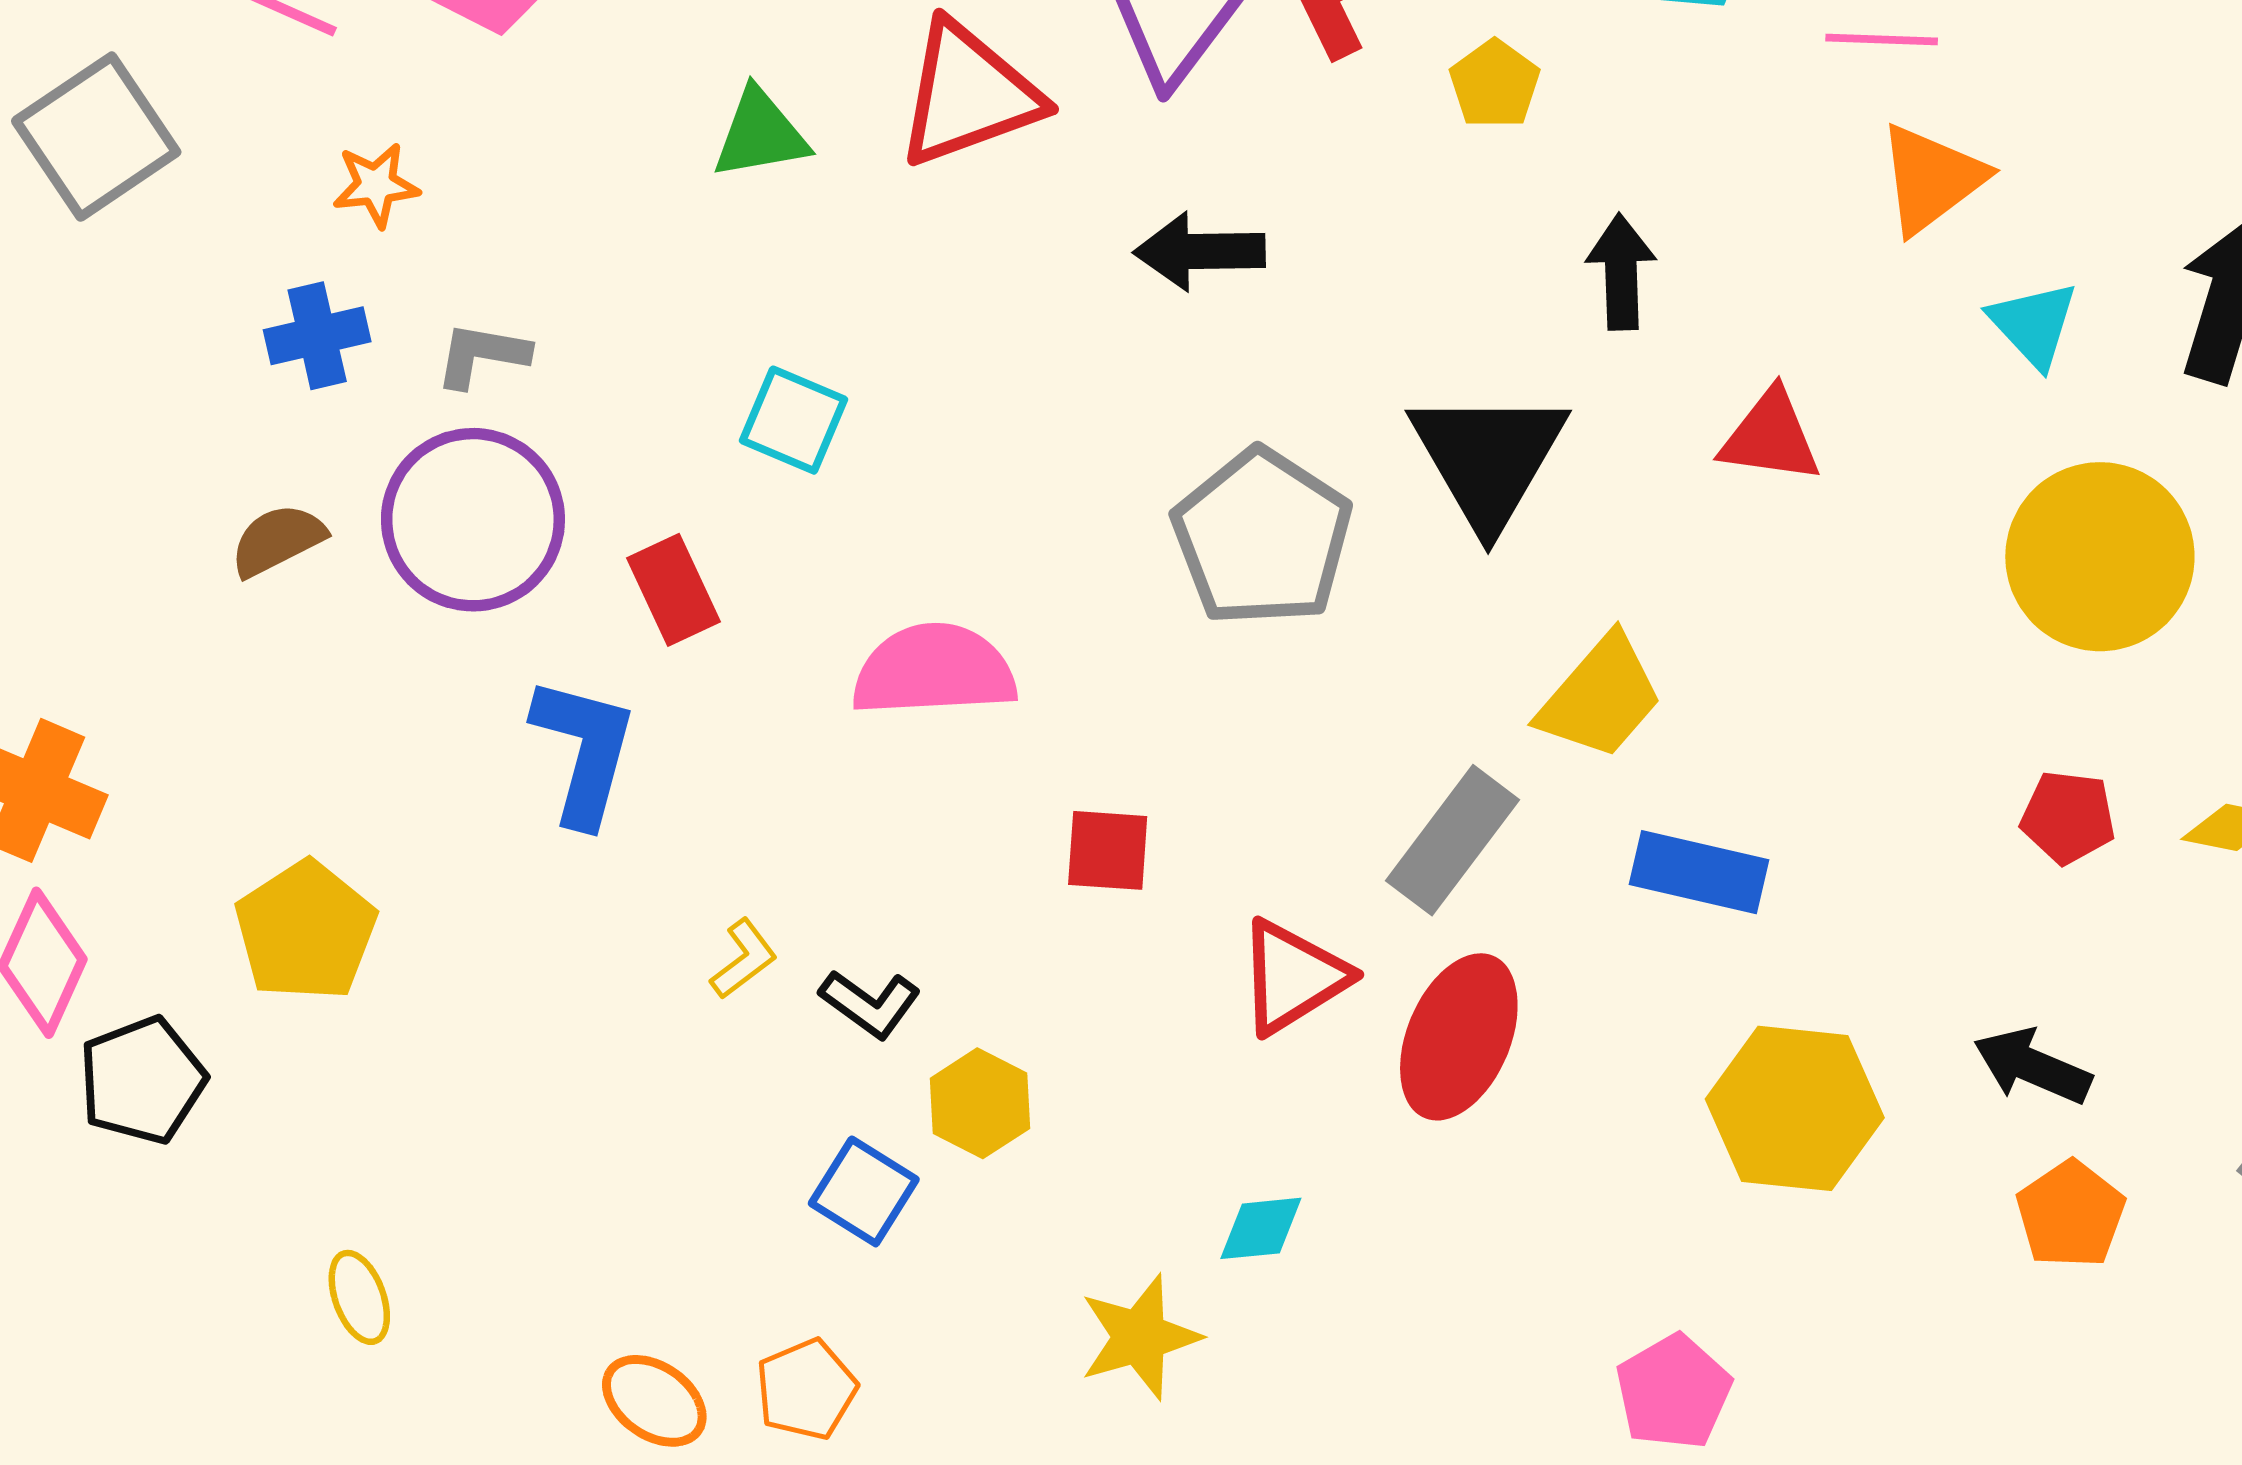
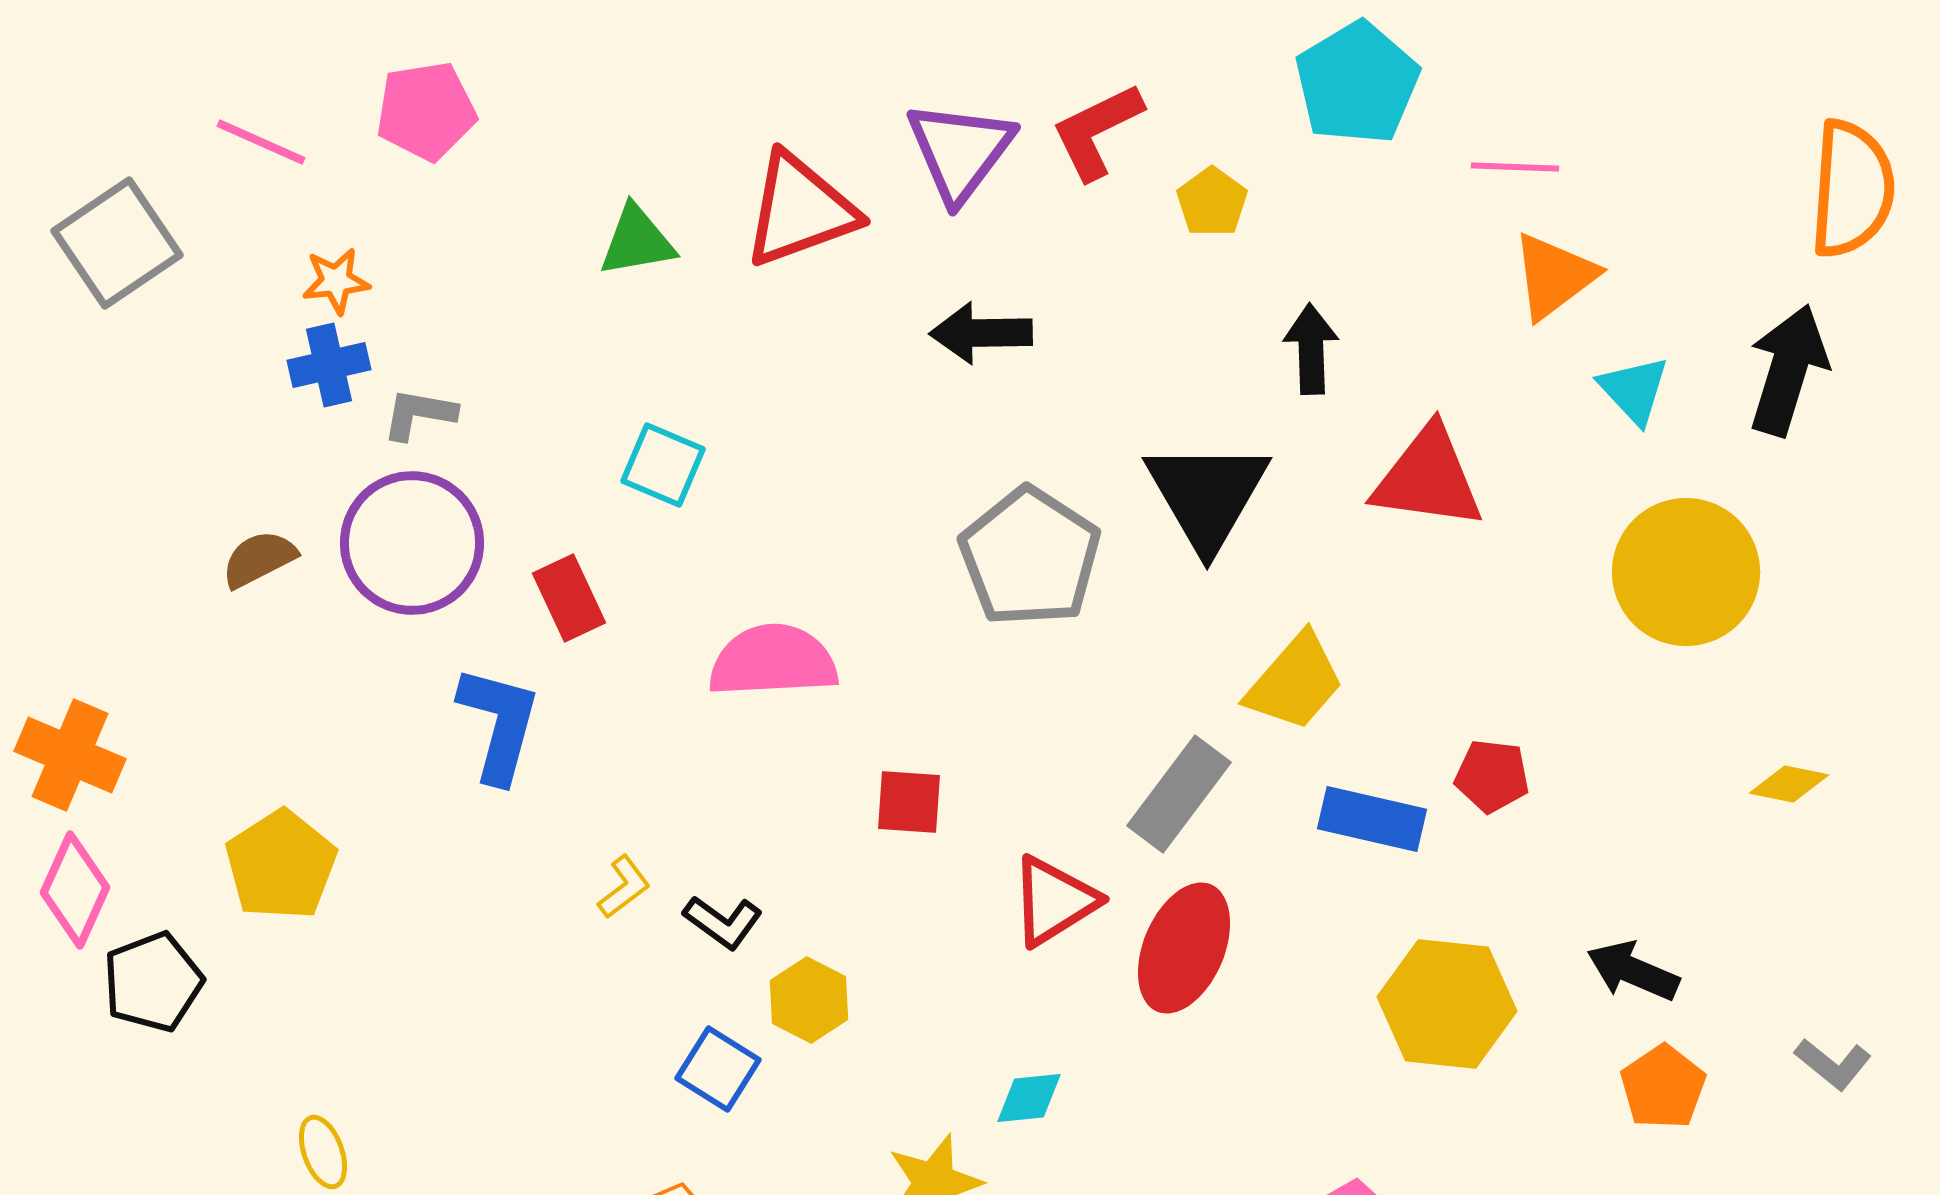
blue cross: (317, 336) -> (329, 365), moved
red triangle: (1770, 437) -> (1428, 478), size x1.4
red pentagon: (2068, 817) -> (1492, 776), moved

